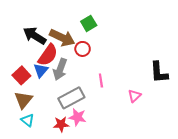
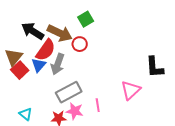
pink line: (101, 81) -> (98, 105), moved
pink triangle: (135, 96) -> (131, 90), size x1.5
brown triangle: (23, 100) -> (14, 57), moved

